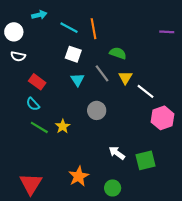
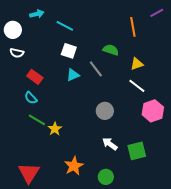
orange line: (93, 29) -> (133, 27), moved
purple line: (167, 32) -> (157, 13), moved, turned -32
yellow triangle: (125, 78) -> (137, 64), moved, turned 40
cyan triangle: (78, 80) -> (73, 75), turned 40
gray circle: (97, 110) -> (105, 111), moved
yellow star: (63, 126) -> (55, 129), moved

